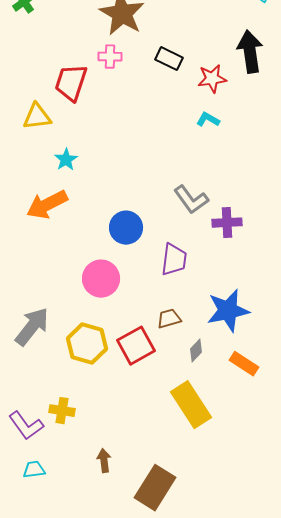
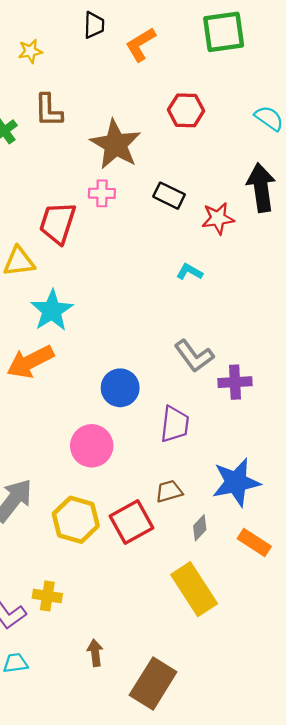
cyan L-shape: (208, 120) -> (189, 272), moved
cyan star: (66, 160) -> (52, 310), size x1.6

